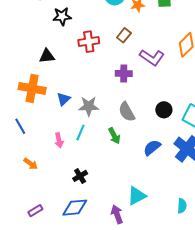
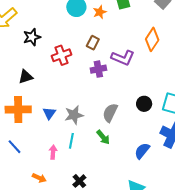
purple cross: (124, 73) -> (98, 69), moved
gray semicircle: (127, 112) -> (110, 113), turned 66
pink arrow: (59, 140) -> (53, 152), turned -152
blue semicircle: (152, 148) -> (142, 151), moved
orange arrow: (31, 164) -> (39, 178), moved

